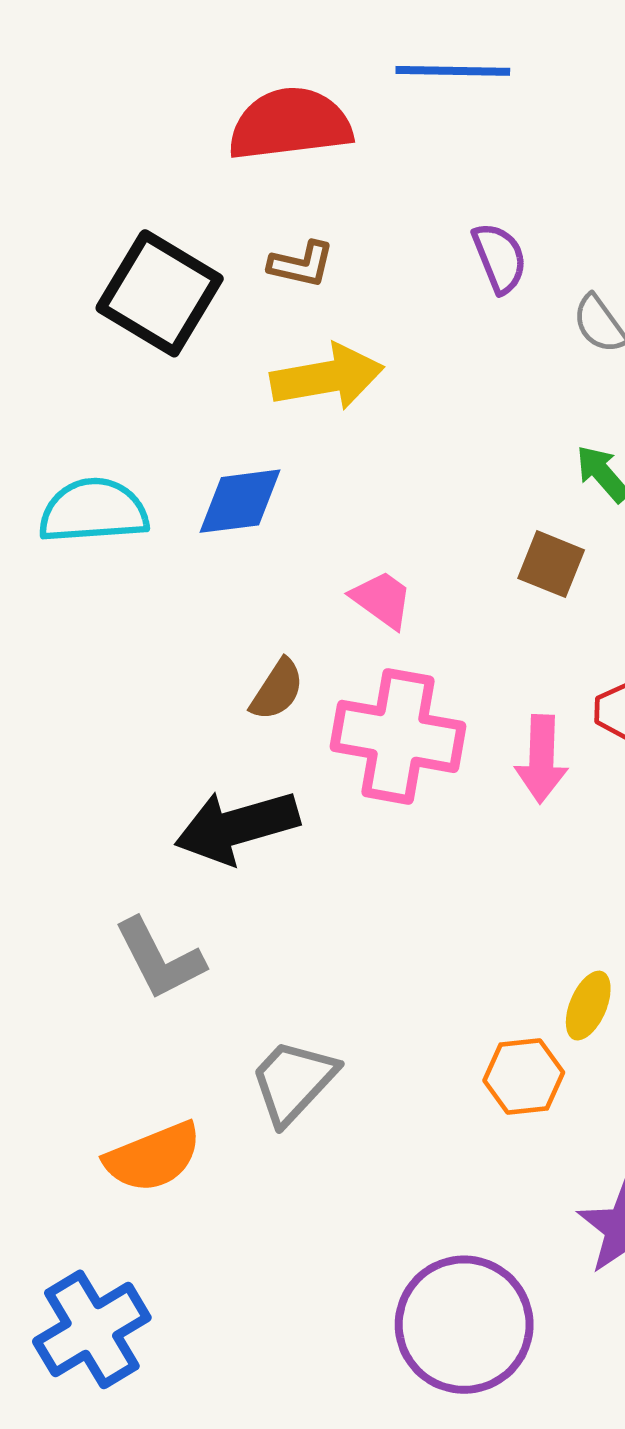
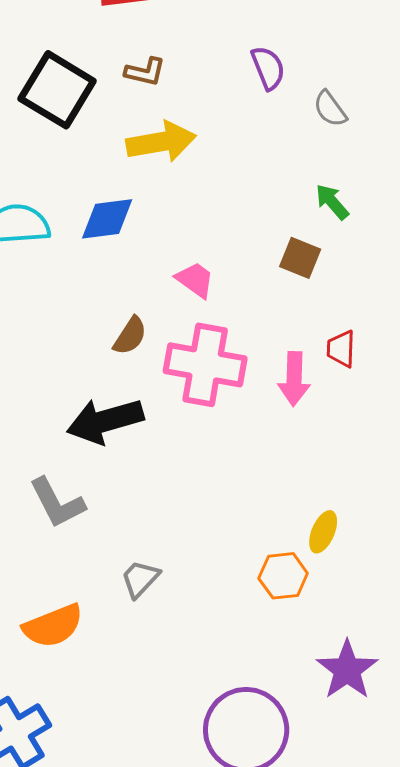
gray trapezoid: (293, 1081) -> (140, 579), size x0.7

